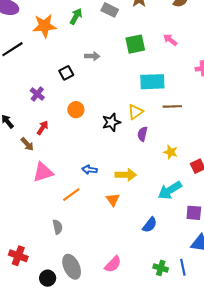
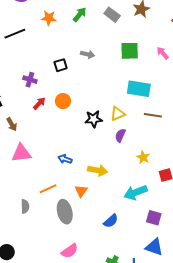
orange star: (45, 26) -> (49, 18), size x0.7
purple cross: (37, 94) -> (30, 80), turned -32
red arrow: (43, 128) -> (39, 103), moved
orange line: (71, 195) -> (48, 189), moved
gray ellipse: (72, 267) -> (65, 212), moved

